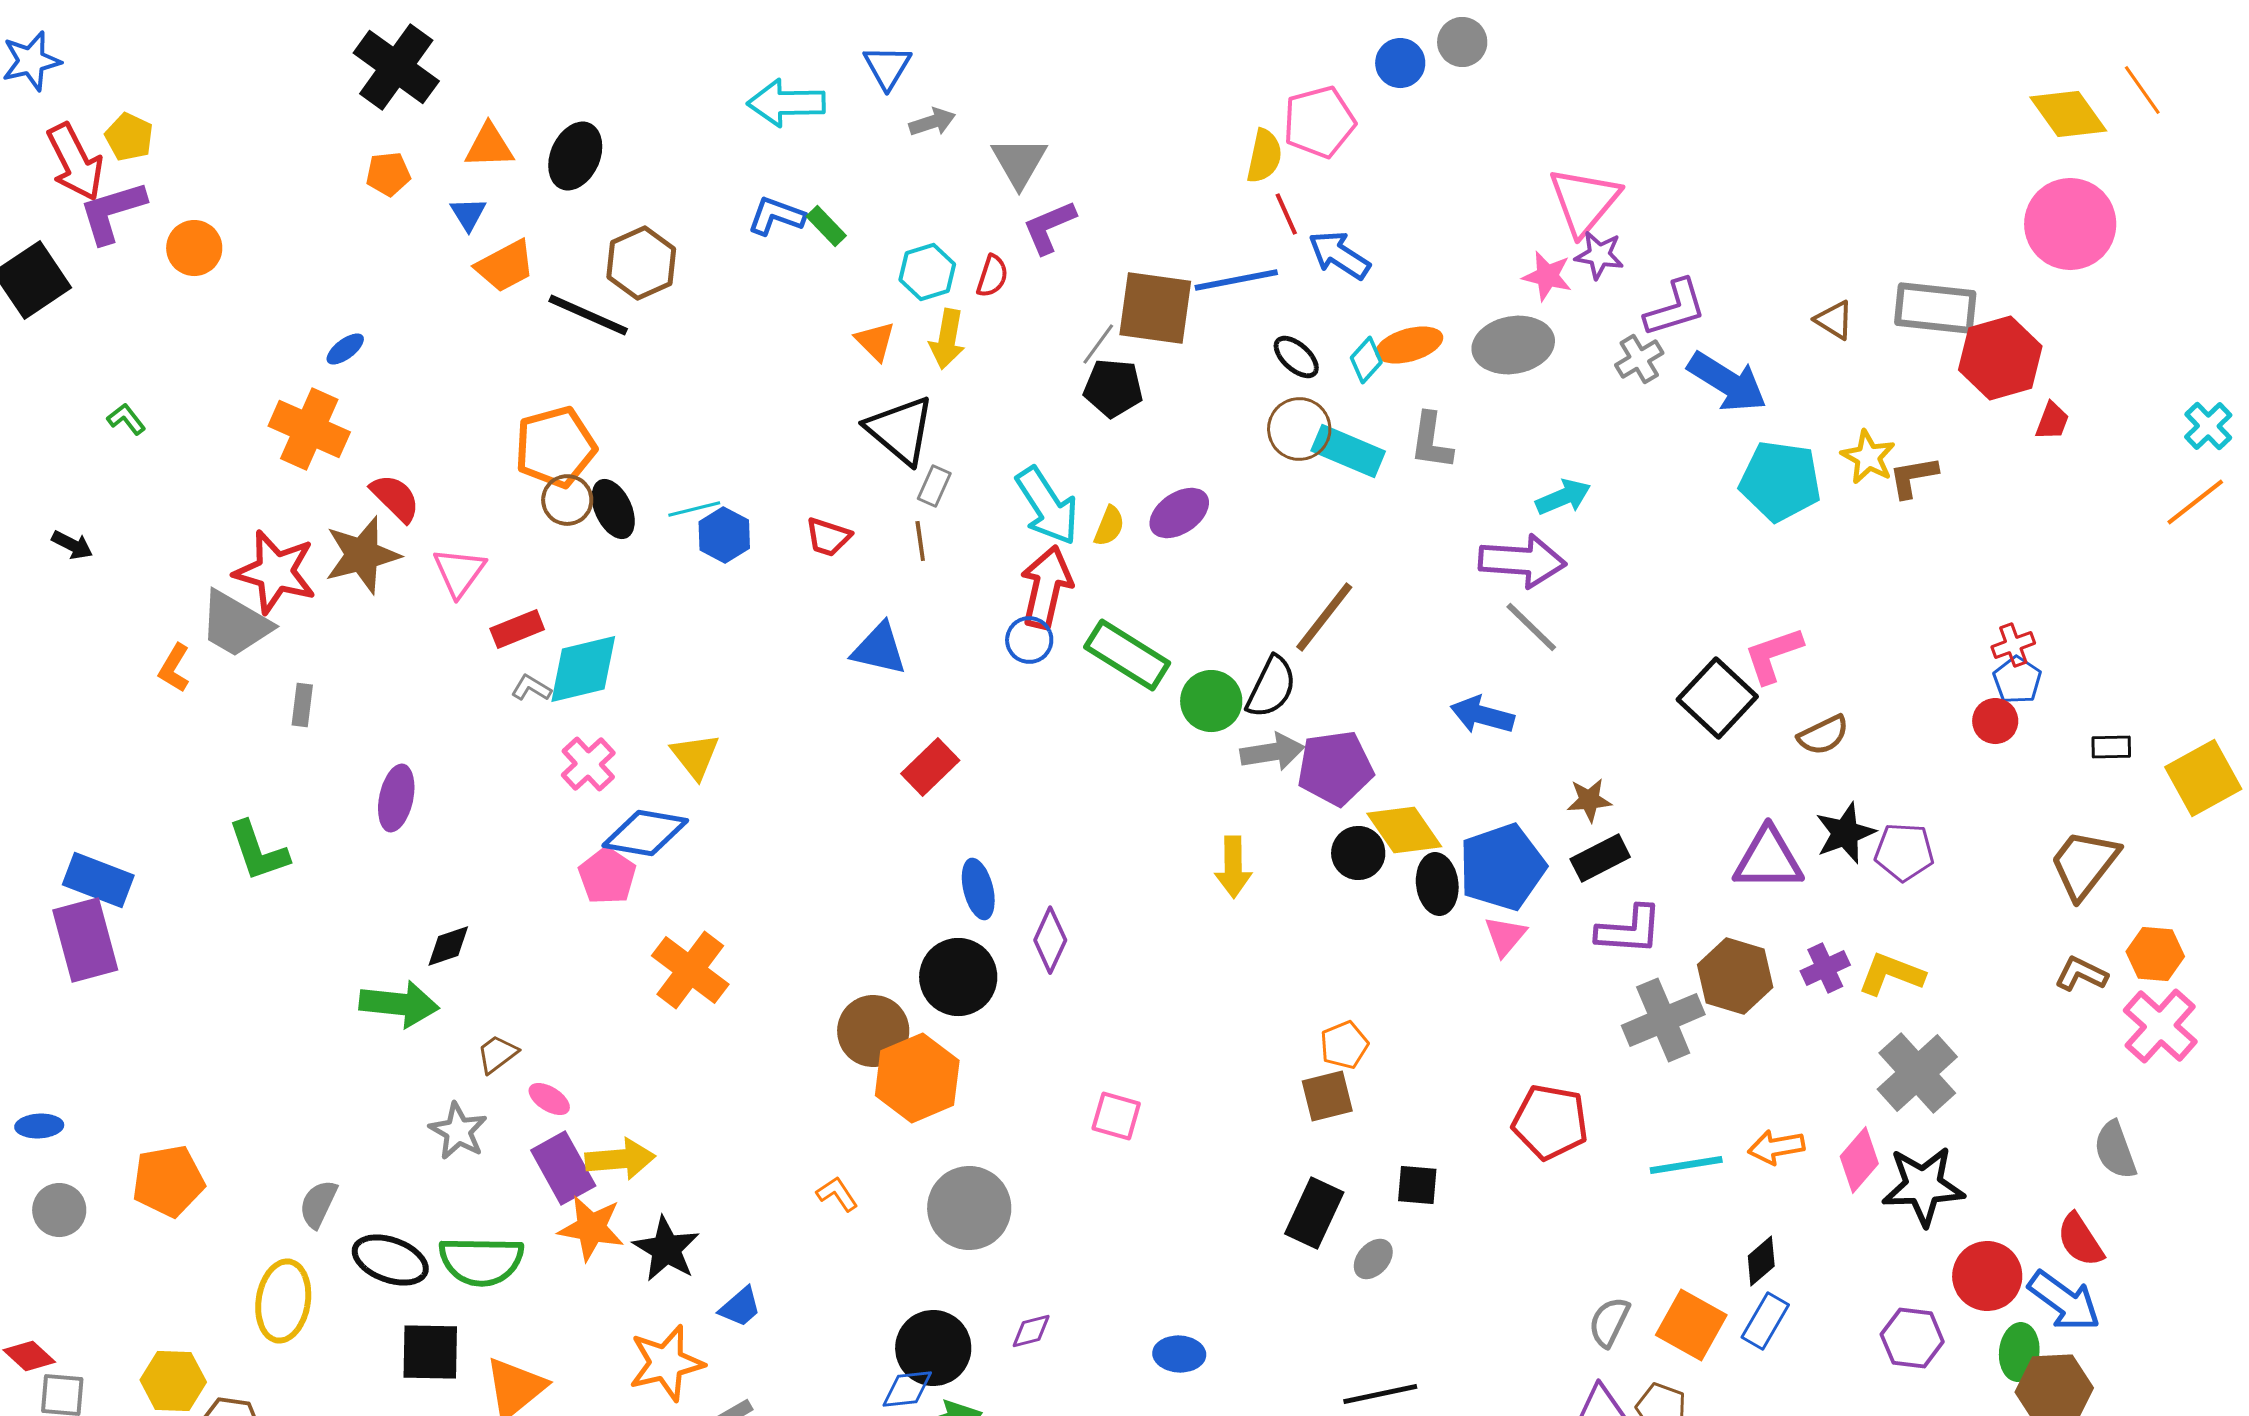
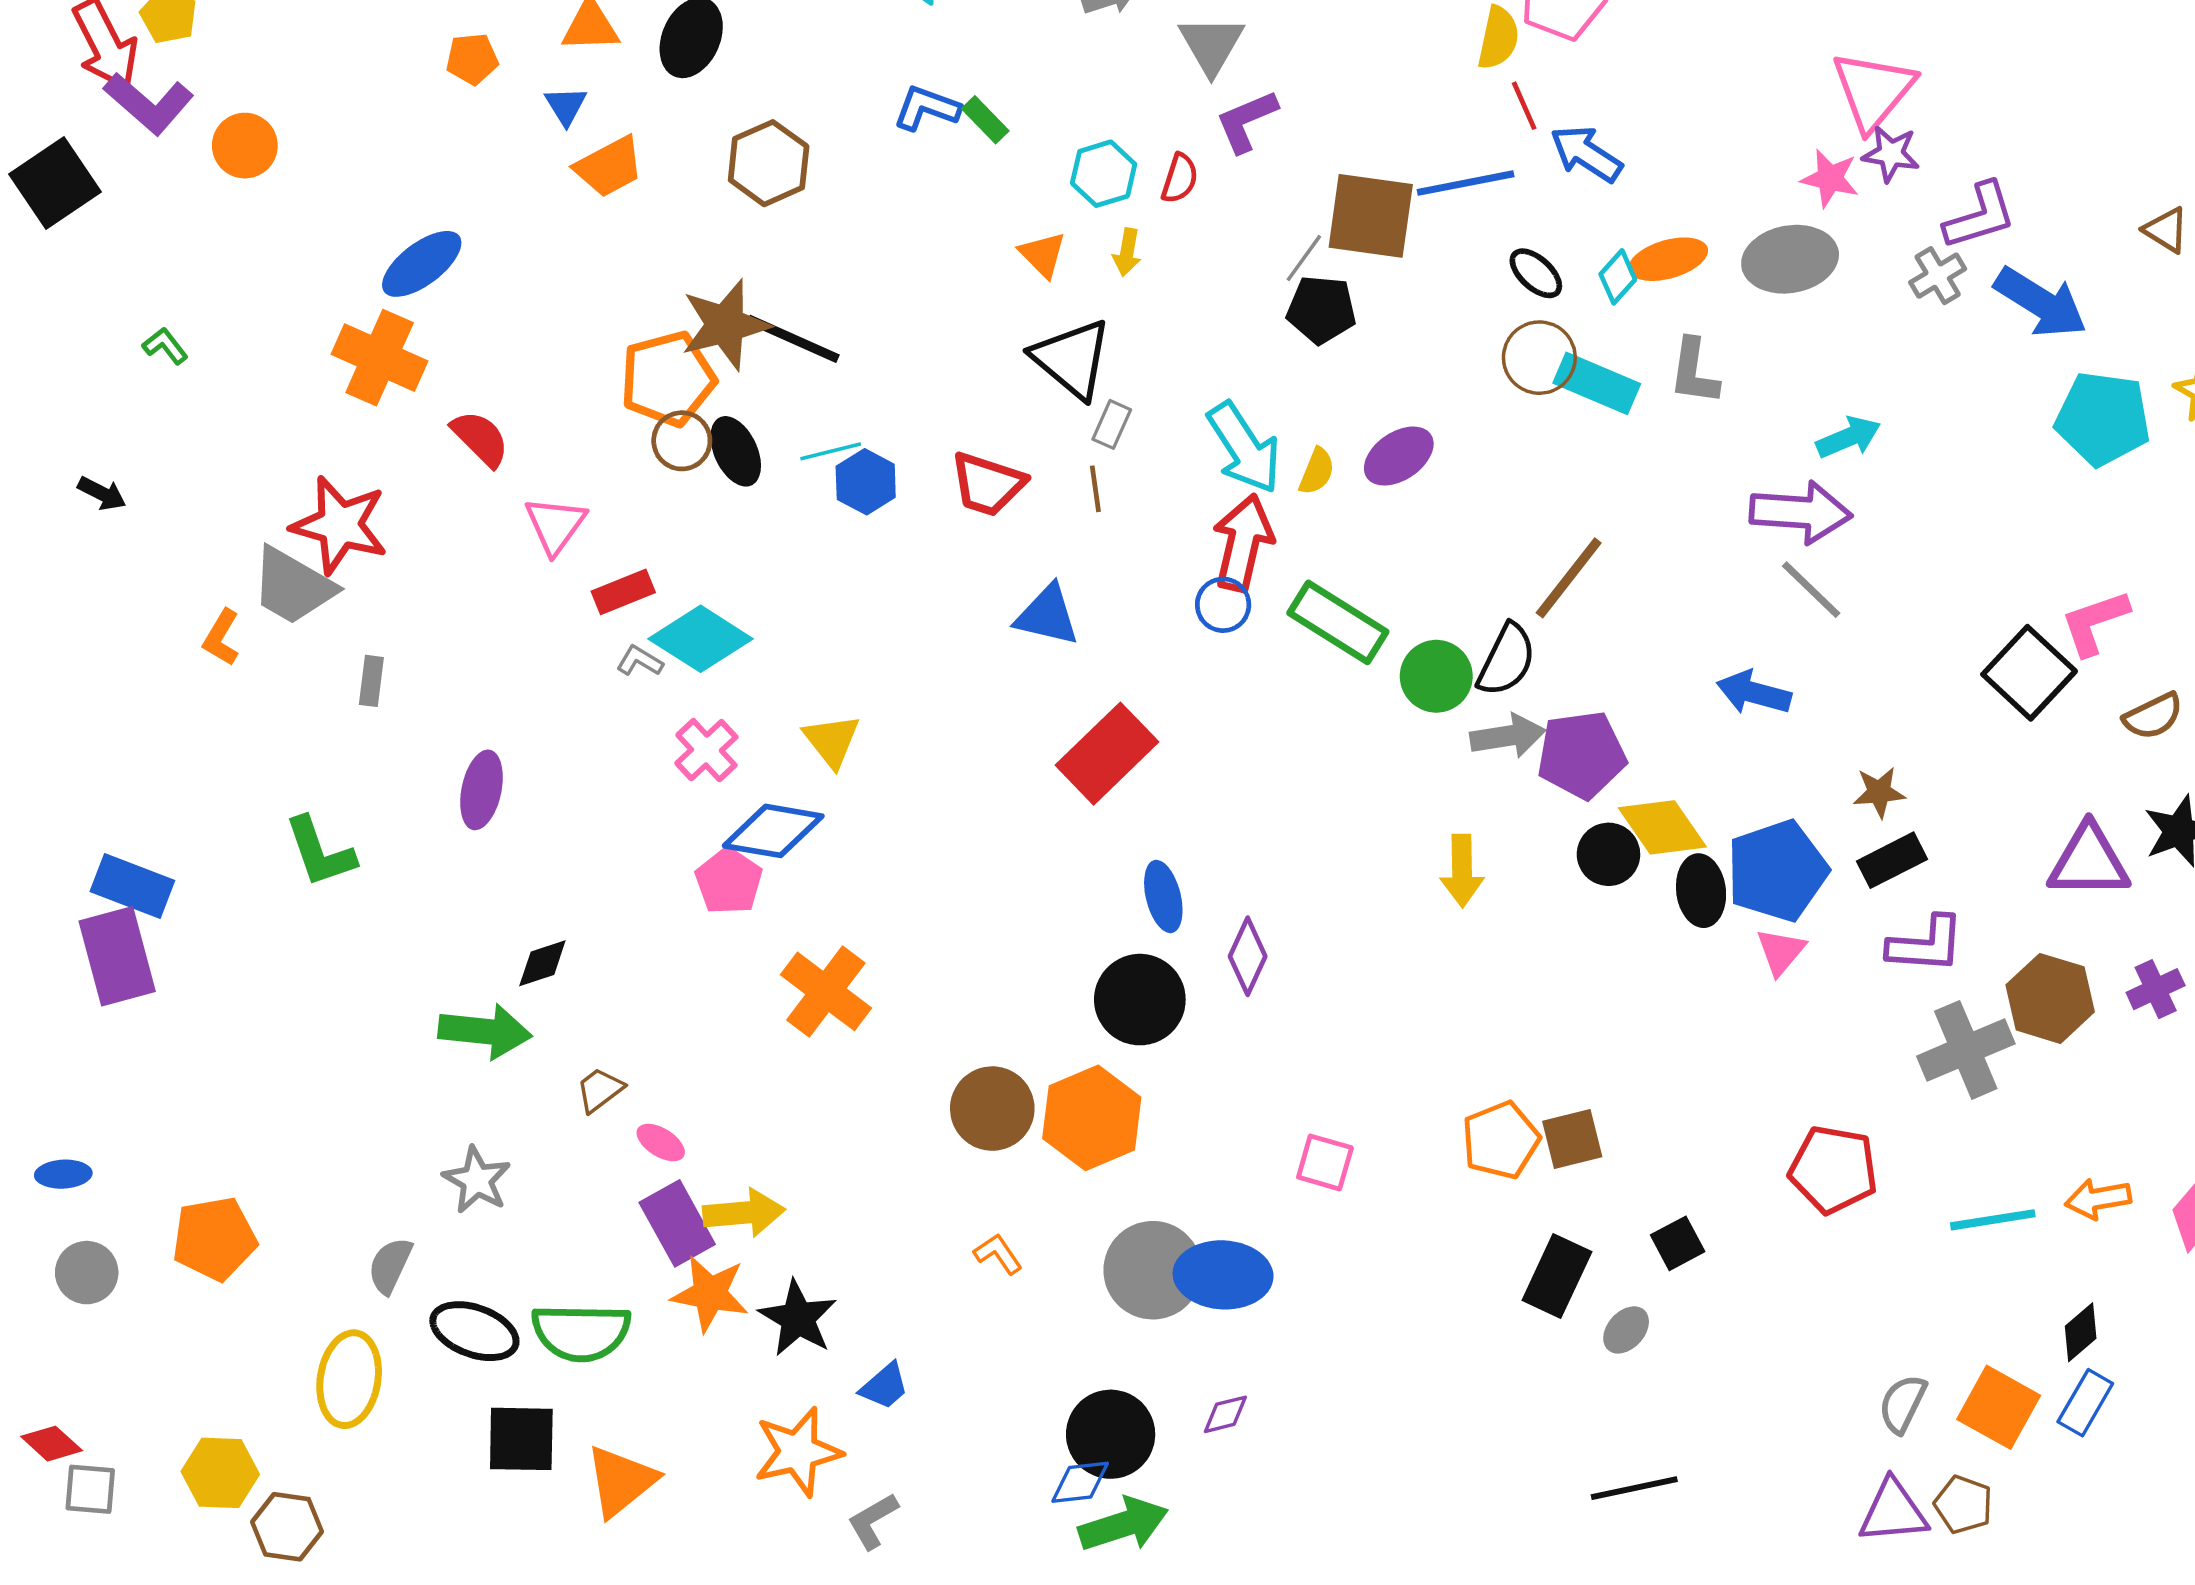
purple L-shape: (112, 212) -> (149, 103), turned -122
black line: (588, 315) -> (793, 339), moved
yellow arrow: (947, 339) -> (1127, 252), size x0.7
blue ellipse: (345, 349) -> (422, 264), size x1.8
red trapezoid: (828, 537) -> (988, 484), size x1.4
brown star: (362, 555) -> (725, 325), moved
cyan diamond: (583, 669) -> (701, 639), turned 46
red rectangle: (930, 767) -> (1107, 754), size x1.5
brown circle: (873, 1031) -> (992, 1109), moved
orange pentagon: (1344, 1045) -> (1501, 1140), moved, size x1.4
gray star: (458, 1131) -> (477, 1180), moved
black square: (1417, 1185) -> (1678, 1243), turned -33
blue ellipse: (1179, 1354) -> (1223, 1275), moved, size x1.6

